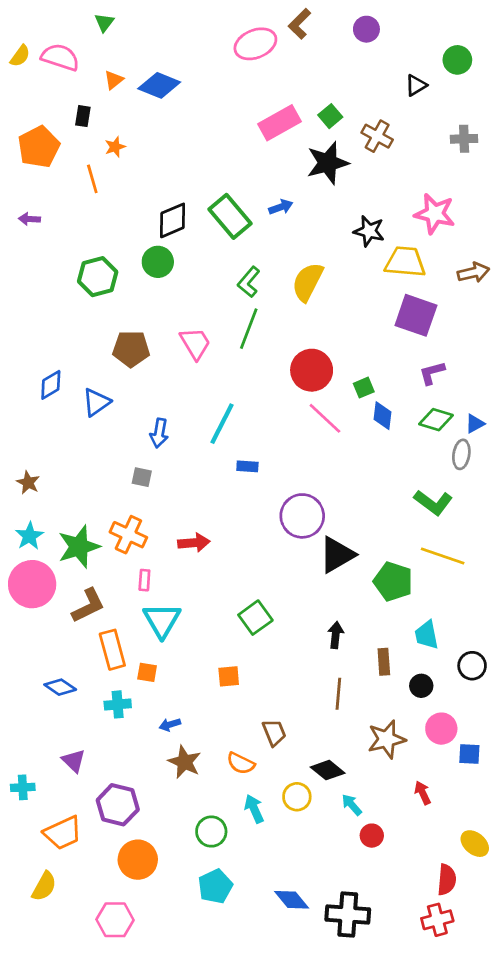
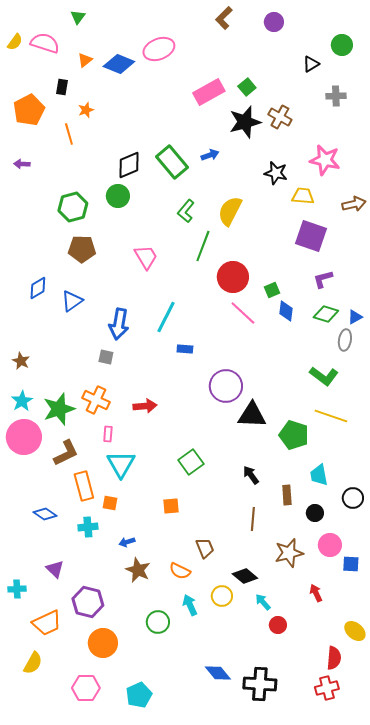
pink ellipse: (255, 44) -> (159, 49), moved
brown cross: (377, 136) -> (280, 117), moved
gray cross: (464, 139) -> (336, 96), moved
yellow trapezoid: (405, 262) -> (303, 196), size x0.7
green line: (249, 329) -> (203, 246), moved
brown pentagon: (131, 349) -> (82, 249), moved
blue arrow: (159, 433) -> (119, 324), size x1.4
black triangle: (337, 555) -> (252, 415), turned 32
black arrow: (336, 635) -> (251, 475), turned -42
cyan pentagon: (215, 886) -> (139, 695), moved

